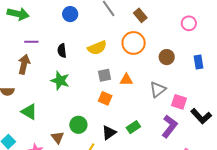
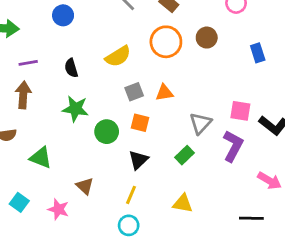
blue circle: (70, 14) -> (63, 15), moved
brown circle: (167, 57) -> (207, 38), moved
gray triangle: (158, 90) -> (200, 123), moved
green circle: (78, 125) -> (107, 132), moved
black triangle: (109, 133) -> (138, 160), moved

